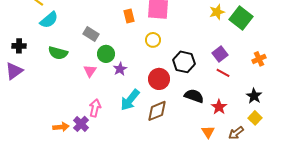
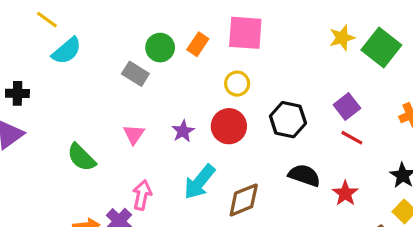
orange rectangle: (129, 16) -> (198, 44), turned 48
green semicircle: (58, 53) -> (81, 157), moved, turned 30
green circle: (106, 54) -> (160, 48), moved
red circle: (159, 79) -> (229, 126), moved

